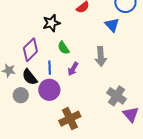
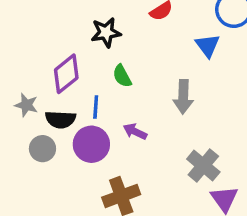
purple arrow: (73, 69) -> (135, 131), moved, turned 80
black semicircle: (30, 77) -> (60, 120), turned -54

